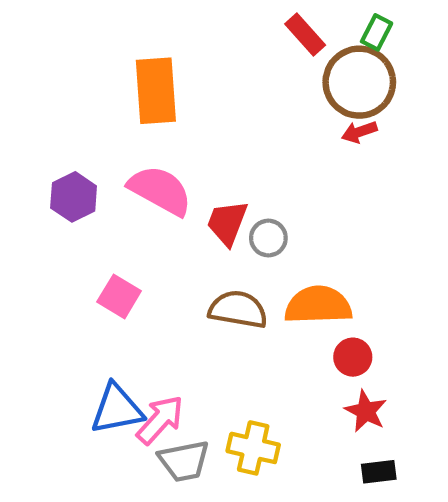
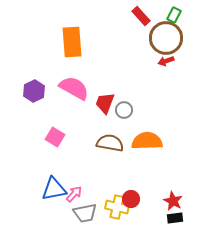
red circle: (353, 357) -> (131, 199), moved
red star: (366, 411) -> (173, 201), moved
pink arrow: (160, 420) -> (74, 194), size x0.7

